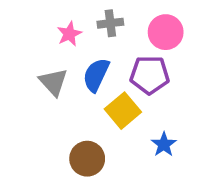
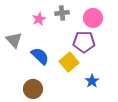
blue semicircle: (96, 75) -> (40, 56), moved, turned 108
gray triangle: (53, 82) -> (14, 40), moved
brown circle: (87, 159) -> (33, 89), moved

